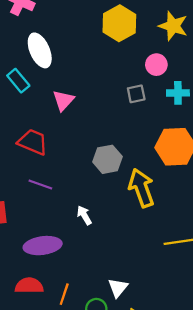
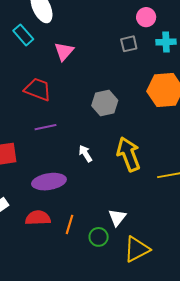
purple line: (40, 184) -> (46, 127), turned -30
yellow arrow: (141, 188) -> (129, 154), moved

